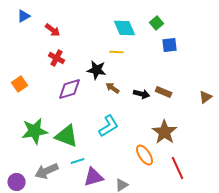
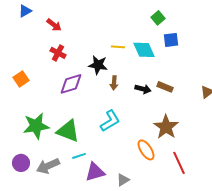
cyan diamond: (125, 28) -> (144, 50), moved
brown arrow: (113, 88) -> (114, 83), turned -120
purple circle: (17, 182) -> (21, 163), moved

